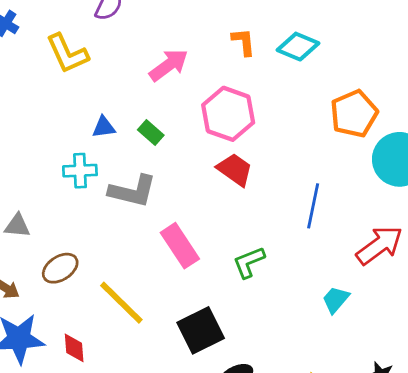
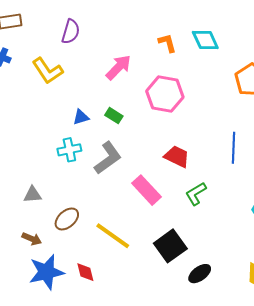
cyan diamond: (298, 47) -> (205, 40), turned 52
red trapezoid: (235, 170) -> (177, 157), moved
gray L-shape: (133, 191) -> (108, 158), turned -40

